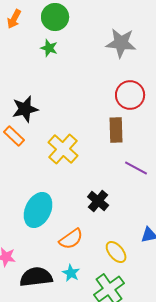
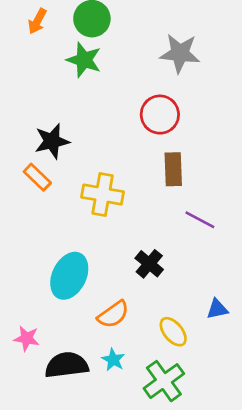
green star: (49, 48) -> (84, 60), size x1.5
red circle: (130, 95) -> (160, 115), moved
yellow cross: (63, 149) -> (103, 195), turned -32

